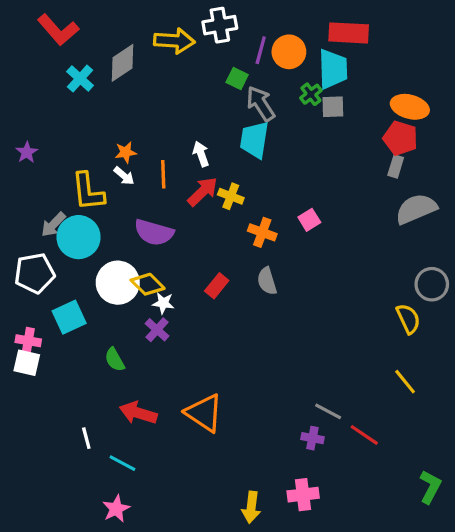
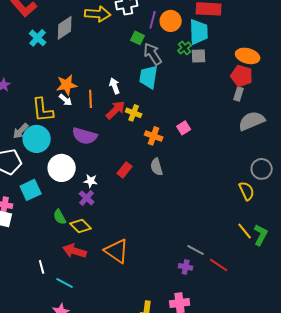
orange star: (126, 152) -> (67, 85), size x1.5
yellow diamond: (148, 284) -> (81, 226), moved
green L-shape: (430, 487) -> (261, 235), moved

